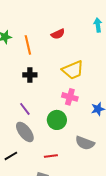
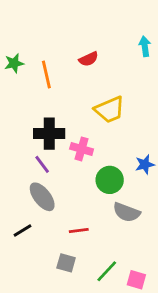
black cross: (30, 75) -> (49, 134), moved, size x1.5
pink cross: (70, 97) -> (82, 149), moved
green circle: (57, 120) -> (110, 180), moved

